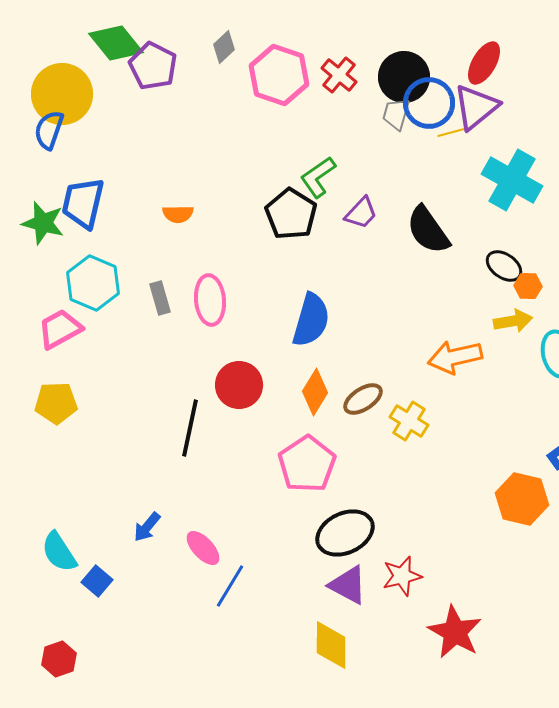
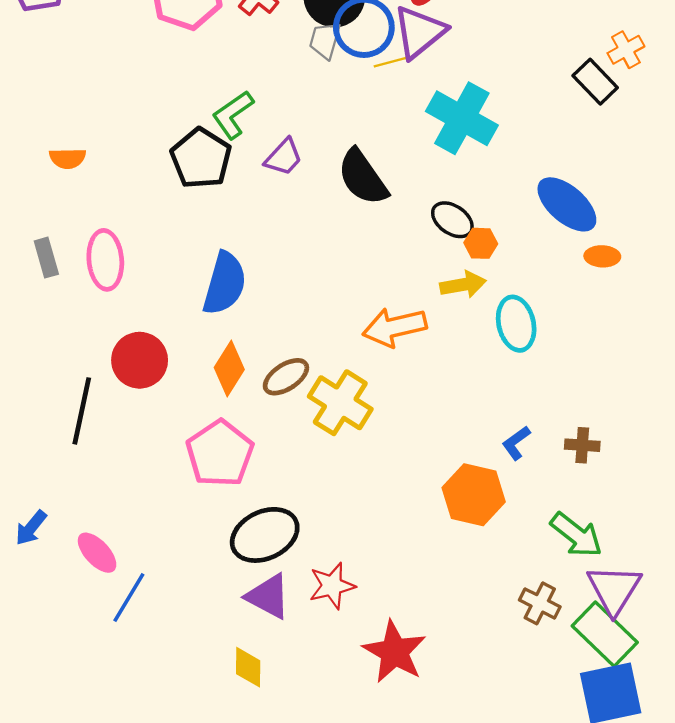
yellow cross: (409, 421) -> (340, 403), size x1.4
yellow diamond: (331, 645) -> (248, 667), size x0.7

